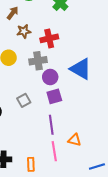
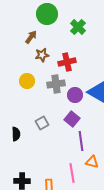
purple circle: (50, 77) -> (75, 95), moved
purple square: (54, 96) -> (72, 119), turned -35
purple line: (51, 125) -> (81, 141), moved

